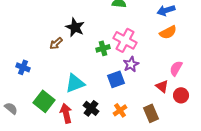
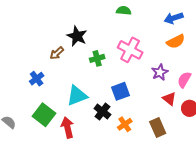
green cross: (103, 48) -> (97, 58), moved
purple star: (131, 64) -> (160, 72), moved
blue cross: (23, 67) -> (37, 79), moved, turned 32
black cross: (91, 108) -> (102, 112), moved

